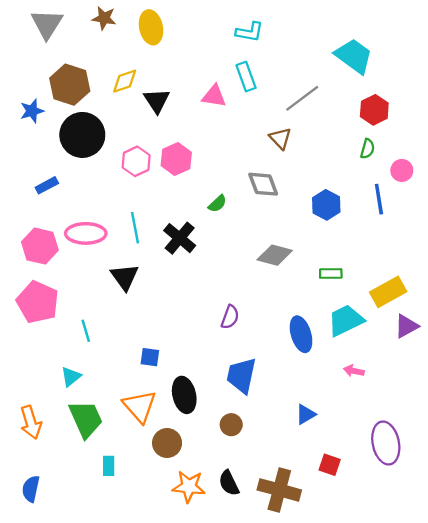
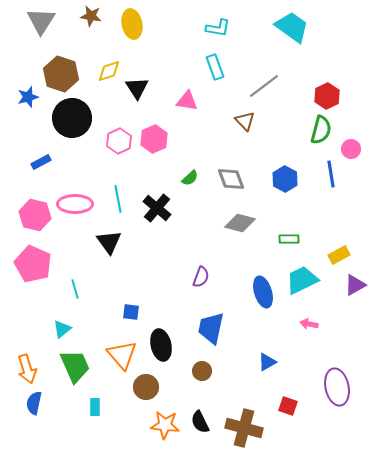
cyan trapezoid: (354, 56) -> (292, 27), moved
pink triangle: (214, 96) -> (187, 101), moved
green semicircle: (367, 149) -> (321, 130), size x1.6
gray diamond: (263, 184) -> (231, 179), moved
yellow rectangle: (388, 292) -> (339, 255), size x0.7
blue semicircle: (31, 489) -> (34, 403), moved

